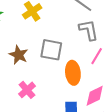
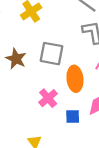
pink cross: (27, 90) -> (48, 98), moved

